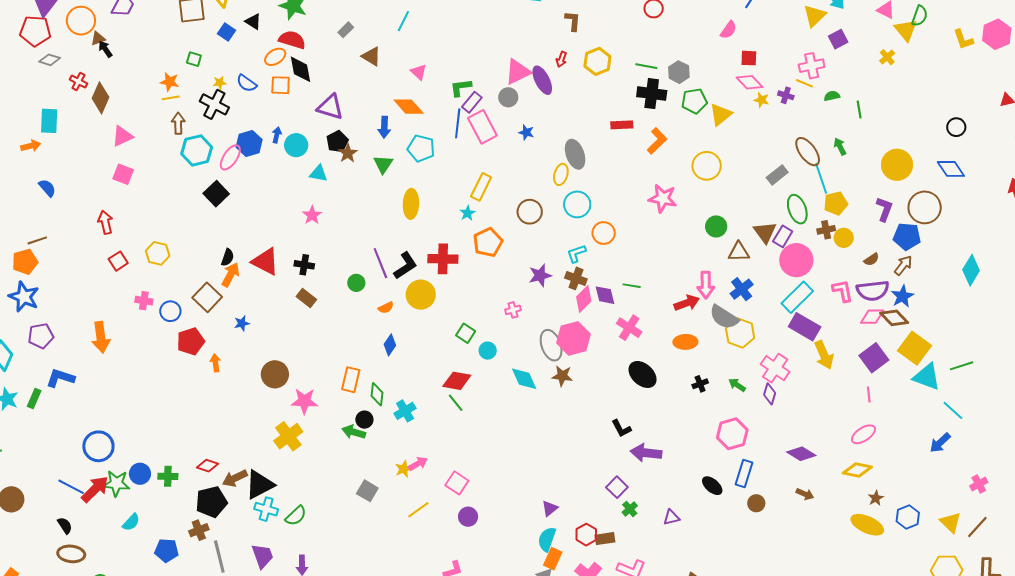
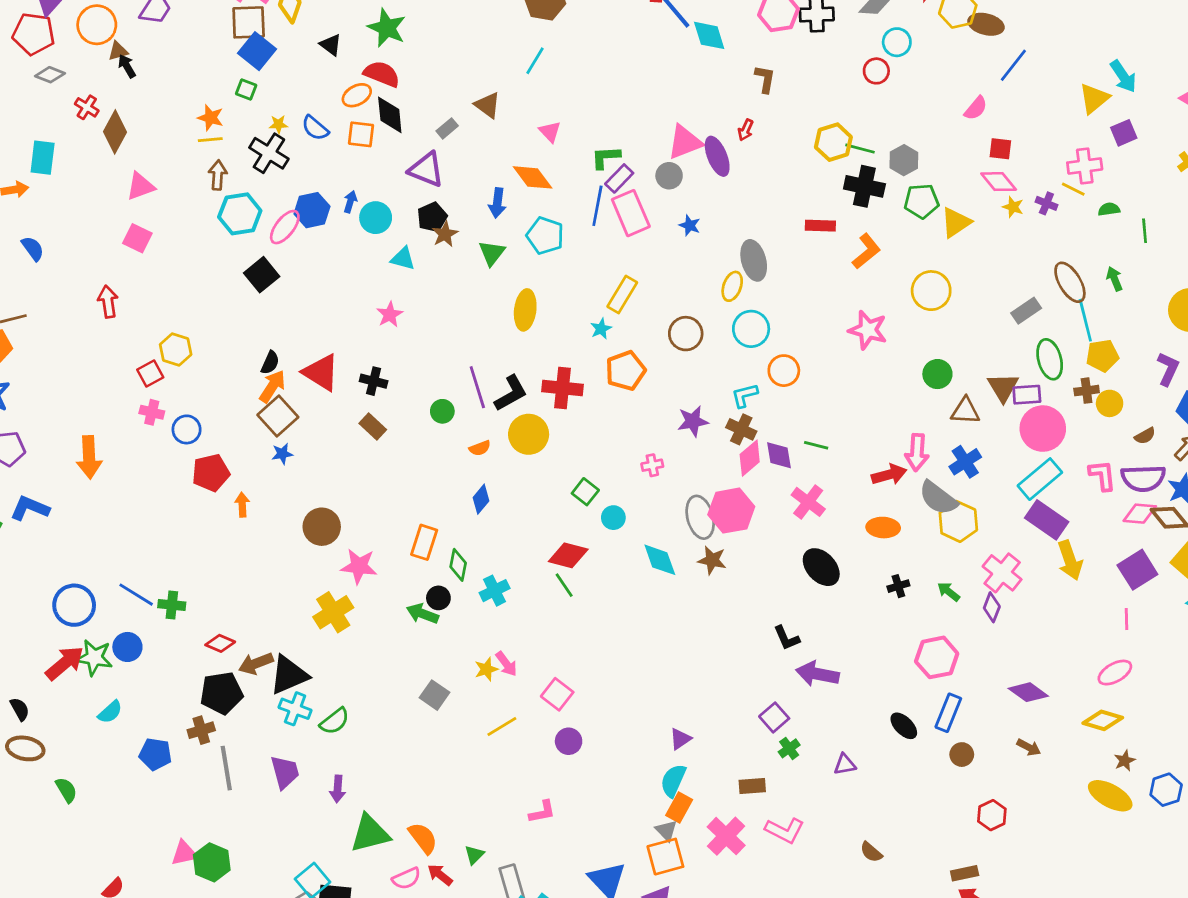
gray rectangle: (346, 30) -> (447, 128), moved
blue square: (227, 32) -> (257, 51), moved, size x1.5
yellow hexagon: (597, 61) -> (833, 142), moved
purple rectangle: (783, 236) -> (1027, 395), turned 50
red square: (118, 261) -> (150, 374), moved
brown square: (207, 297) -> (278, 416), moved
pink arrow: (418, 464) -> (506, 664), turned 78
green cross: (168, 476) -> (172, 605), moved
blue line: (71, 487) -> (136, 595), moved
red hexagon: (586, 535) -> (992, 815), moved

